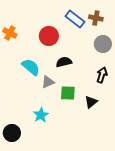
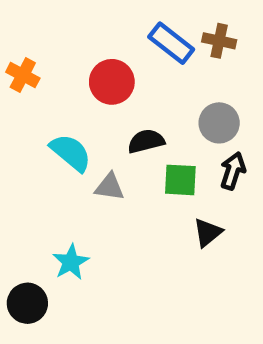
gray circle: (103, 44) -> (219, 123), moved
gray triangle: (48, 82) -> (110, 187), turned 32
green square: (68, 93) -> (180, 180), moved
cyan star: (41, 115) -> (71, 262), moved

